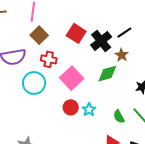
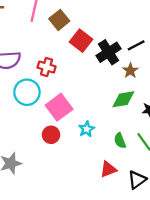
brown square: (39, 35) -> (59, 20), moved
green diamond: (107, 74) -> (123, 99), moved
pink square: (72, 78) -> (59, 107), moved
red circle: (71, 107) -> (51, 135), moved

